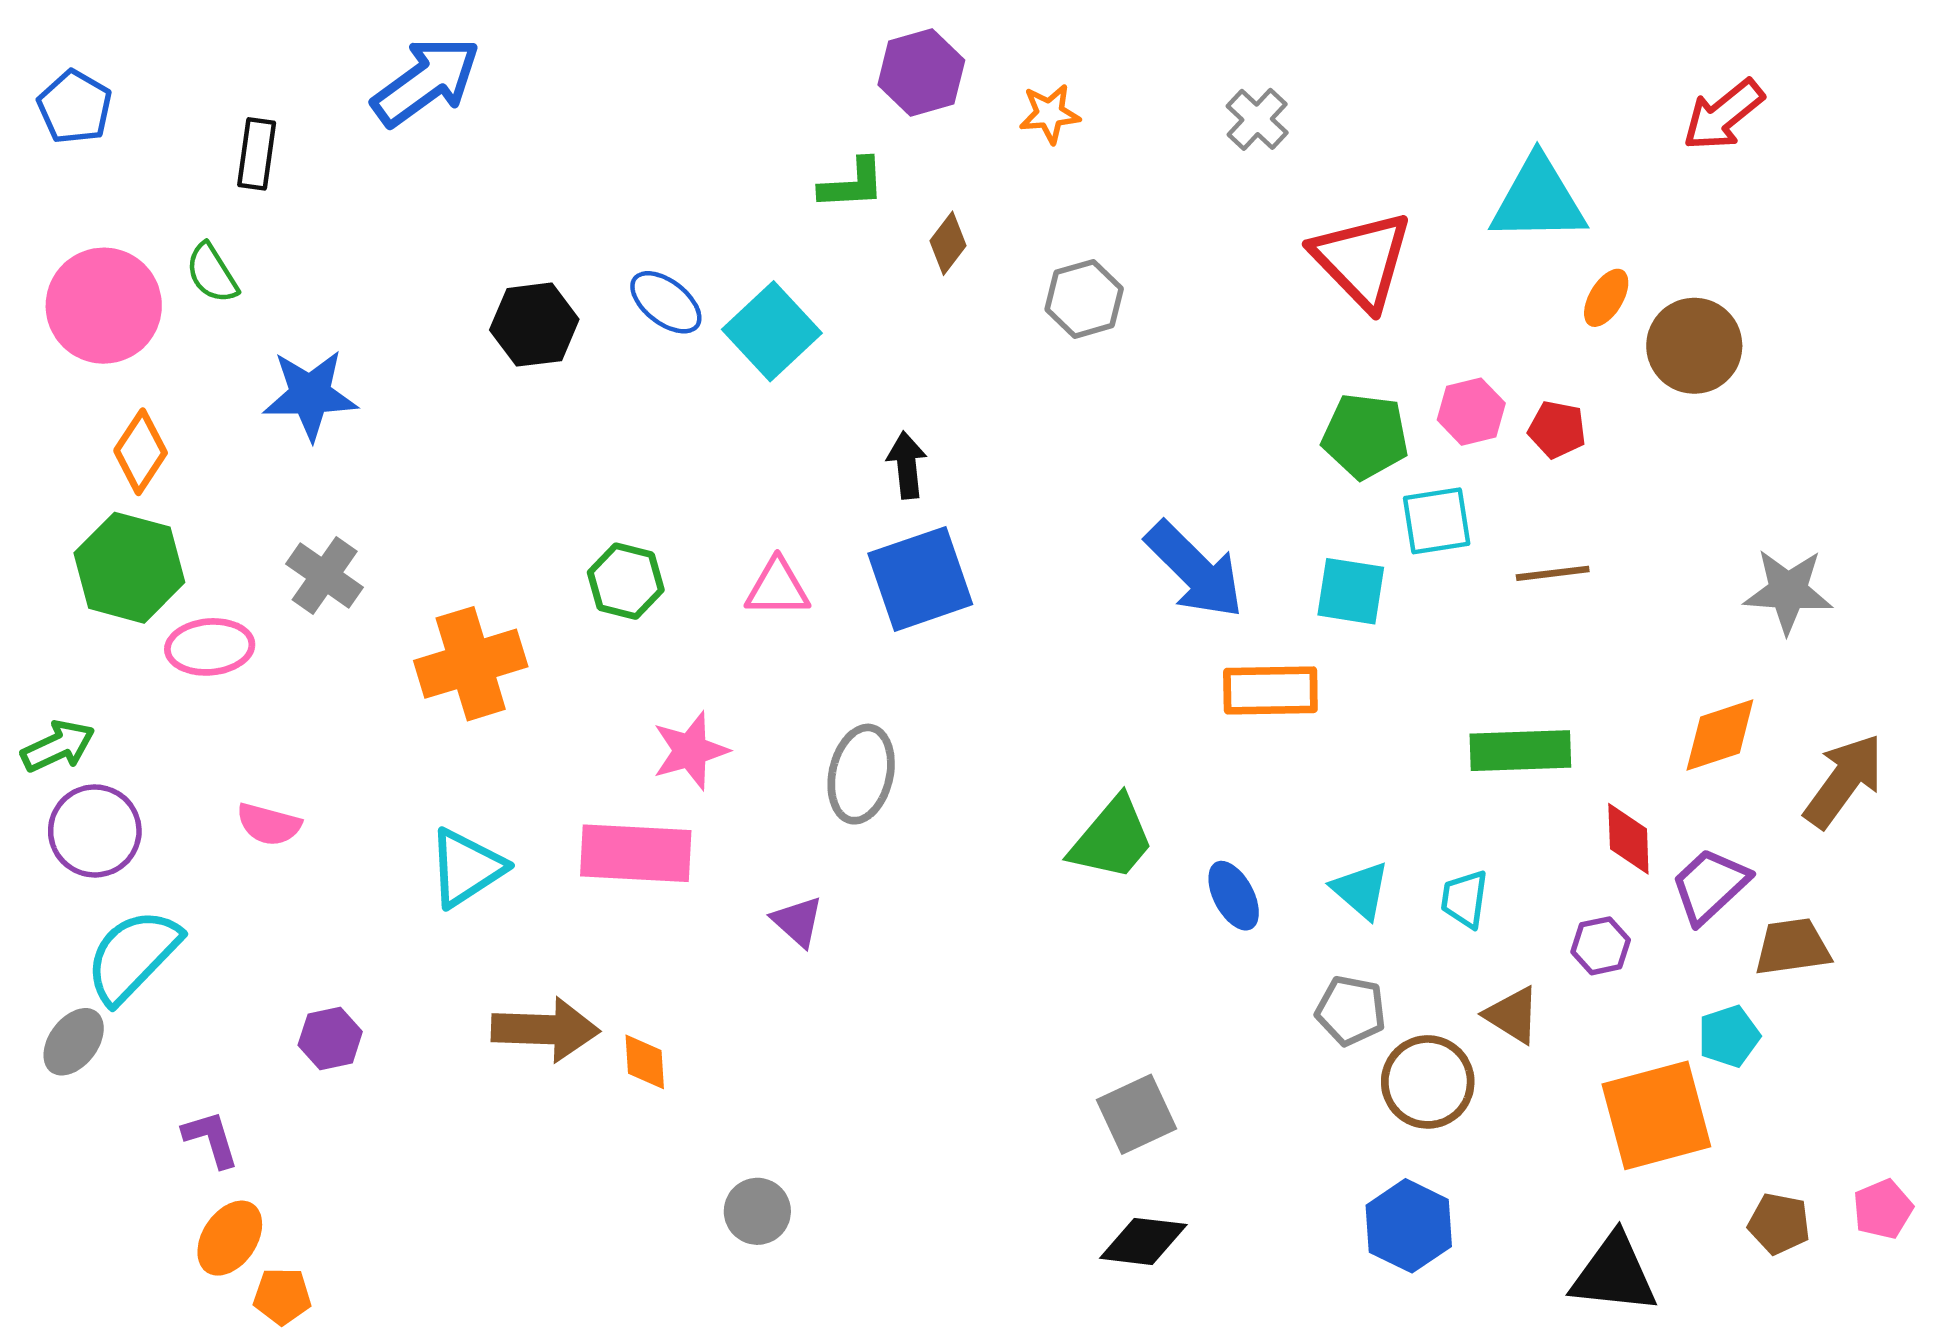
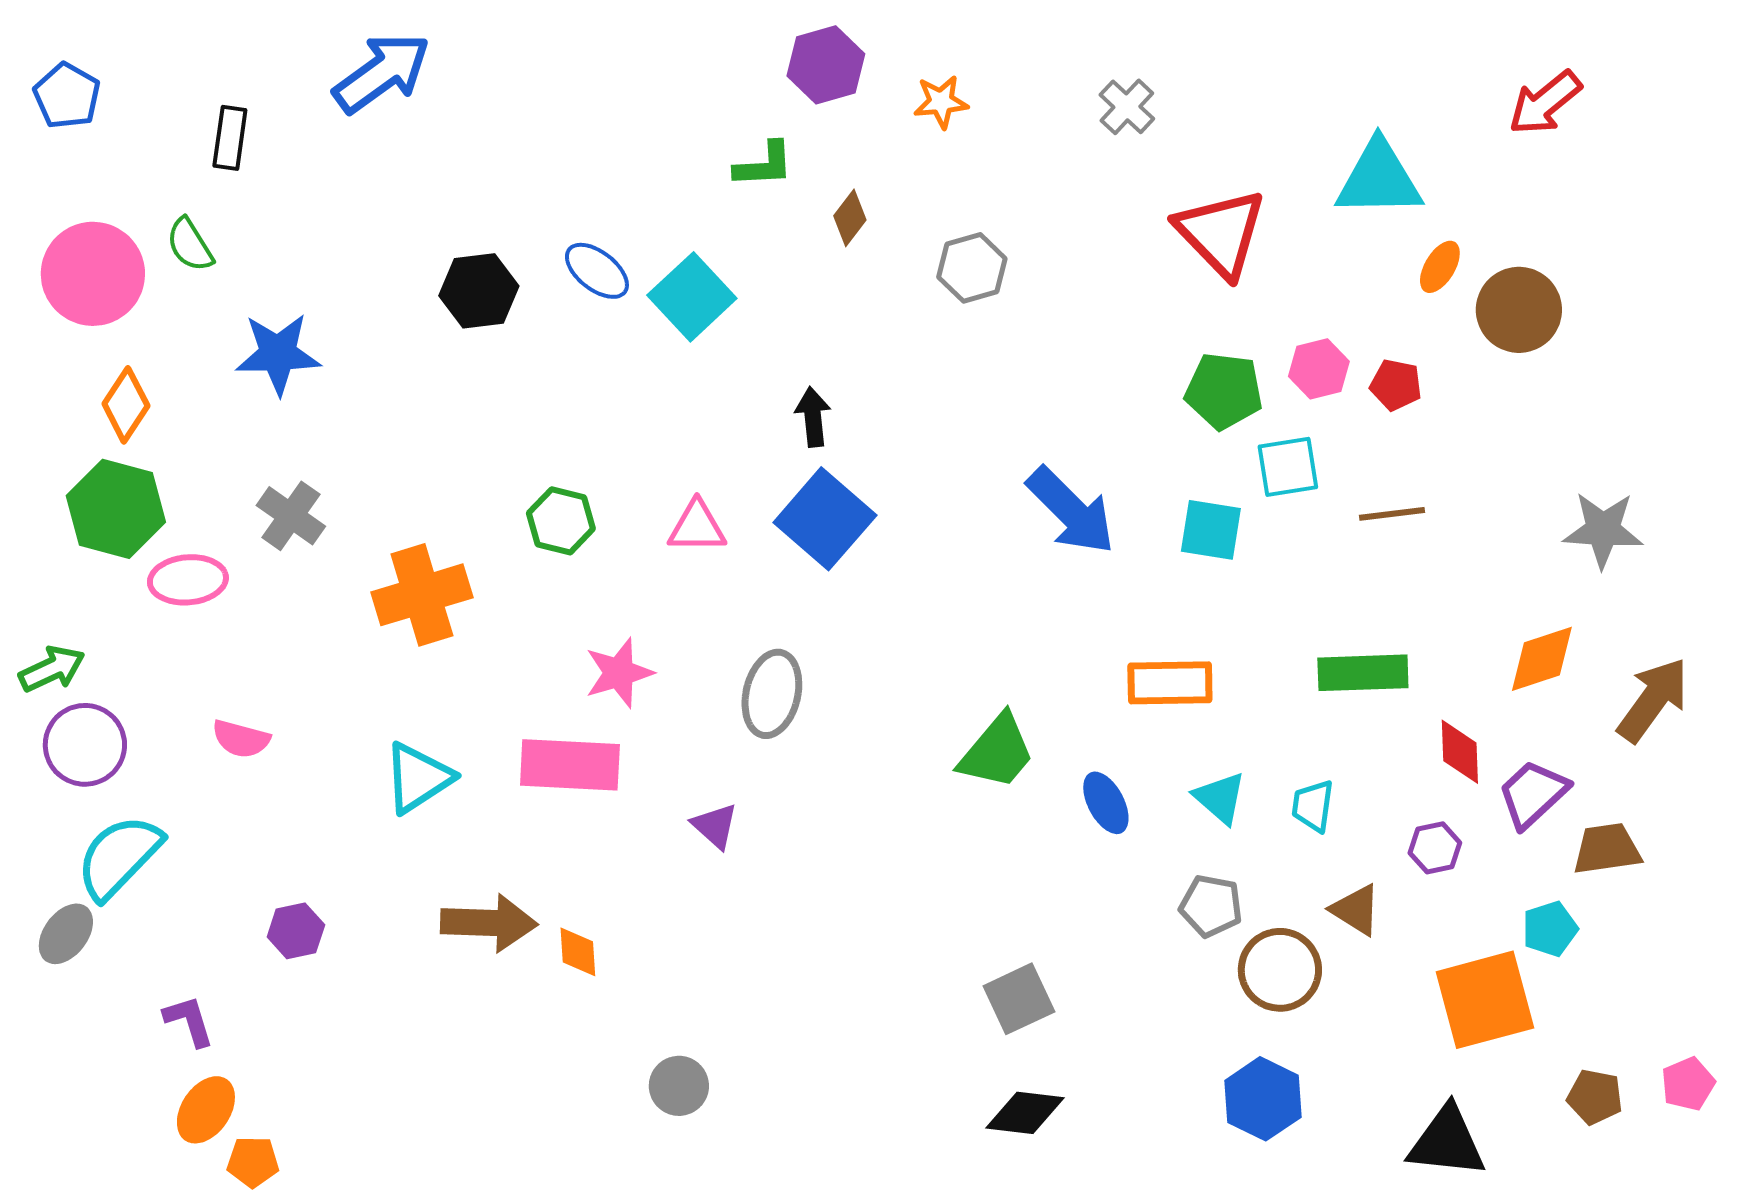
blue square: (920, 579) -> (825, 519), turned -30
orange rectangle: (1270, 690) -> (1170, 683), moved

